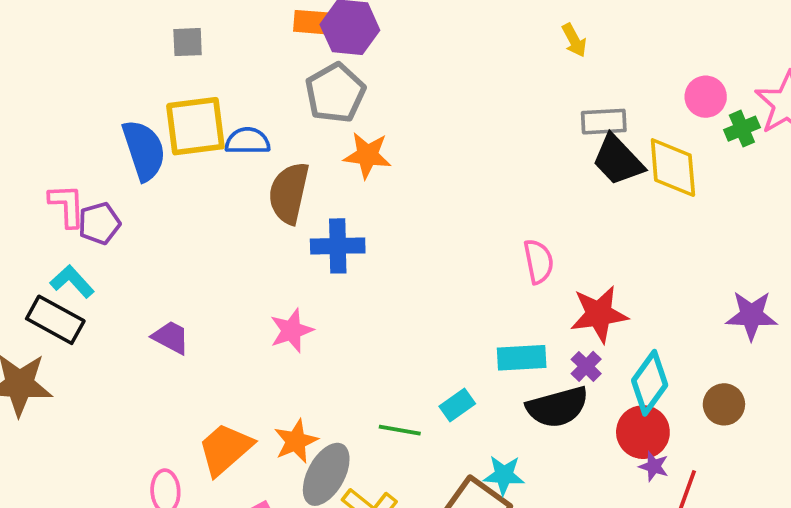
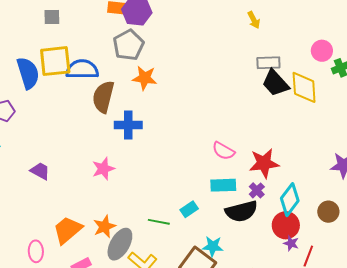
blue semicircle: (248, 141) -> (82, 69), size x1.4
pink semicircle: (538, 261) -> (223, 151), moved, turned 130

